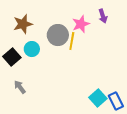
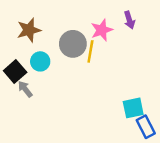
gray arrow: (20, 87) -> (25, 89), moved
cyan square: (98, 98) -> (133, 108), moved, turned 30

